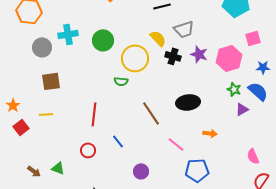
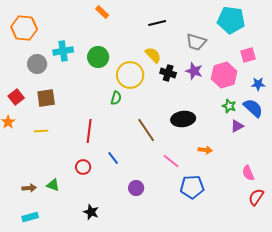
gray trapezoid: (184, 29) -> (196, 42), moved, turned 35
green semicircle: (121, 81) -> (116, 98), turned -80
red square: (21, 127) -> (16, 97), moved
brown arrow: (34, 171) -> (29, 188), turned -40

